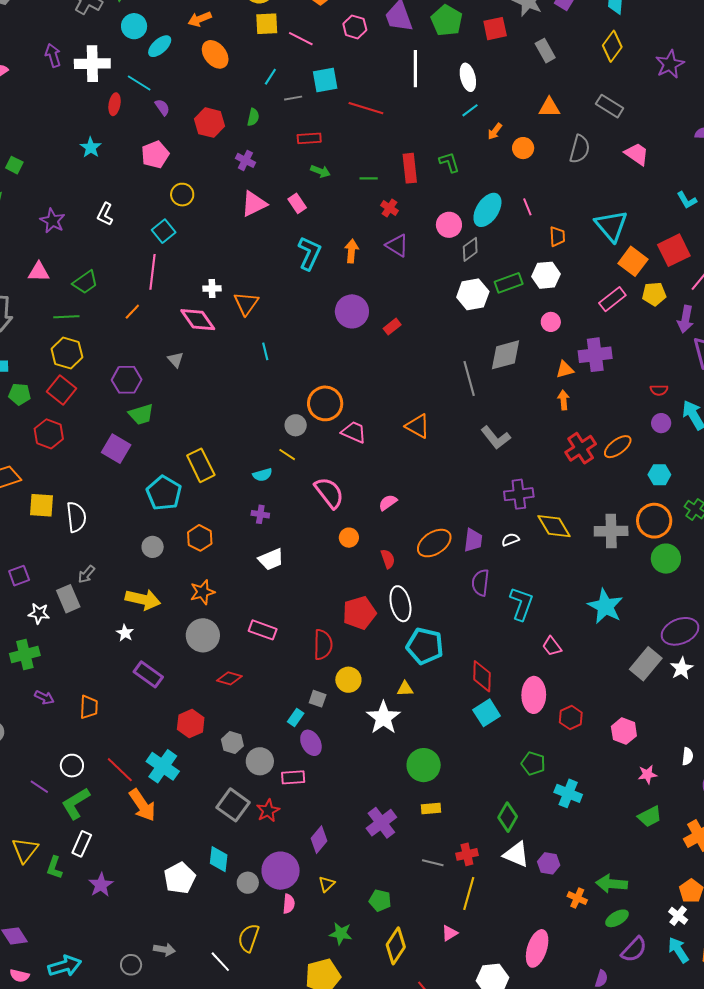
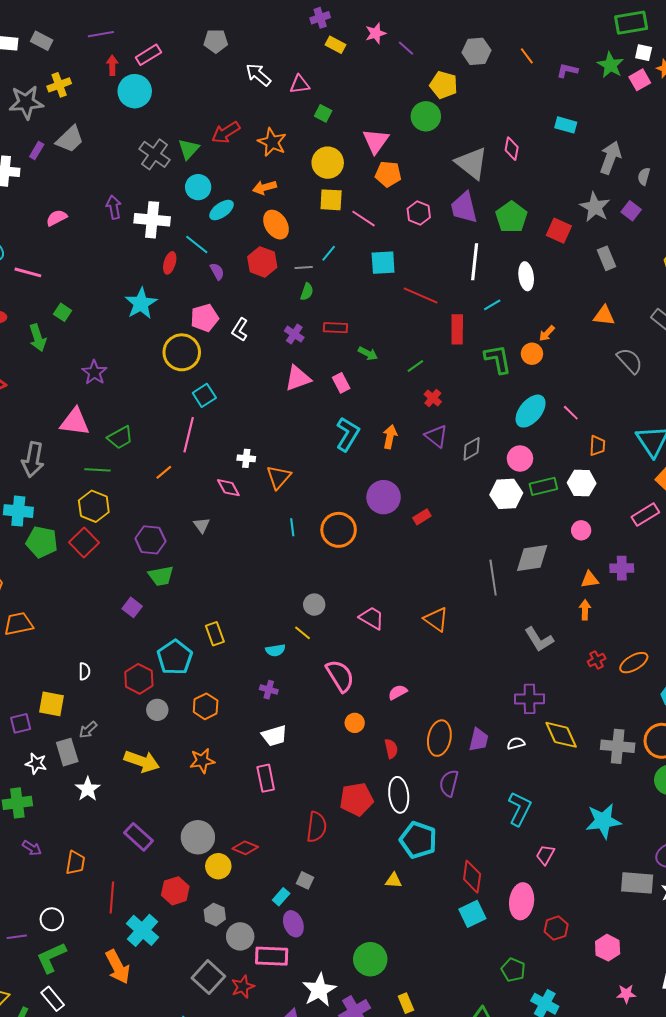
red square: (495, 29) -> (559, 231), turned 30
gray line: (293, 98) -> (304, 268), moved
cyan line: (470, 110) -> (492, 305), moved
red hexagon: (210, 123) -> (262, 262), moved
red rectangle: (309, 138) -> (335, 328), moved
cyan star: (91, 147) -> (141, 303), size x1.5
orange circle: (523, 148) -> (532, 354), moved
gray semicircle: (580, 149) -> (630, 361), turned -64
green L-shape: (449, 162) -> (498, 359), size x1.4
red rectangle: (410, 168) -> (457, 329), moved
green line: (369, 178) -> (415, 366), turned -42
yellow circle: (182, 195) -> (182, 352), moved, size x1.6
pink line: (527, 207) -> (571, 413), turned -30
white L-shape: (105, 214) -> (240, 330), moved
pink circle: (449, 225) -> (520, 458), moved
gray diamond: (470, 249) -> (472, 449), moved
pink triangle: (39, 272) -> (75, 422), size x1.4
pink diamond: (198, 320) -> (228, 488), size x0.7
purple cross: (595, 355) -> (622, 568), size x0.7
green pentagon: (20, 394) -> (42, 542), size x1.4
orange circle: (325, 403) -> (339, 530), moved
red hexagon: (49, 434) -> (139, 679), moved
gray L-shape: (496, 438) -> (539, 639), moved
red cross: (581, 448) -> (597, 660), size x0.6
purple square: (116, 449) -> (132, 607), size x0.7
yellow rectangle: (201, 465) -> (215, 634), size x0.7
yellow square: (42, 505) -> (52, 704), moved
white semicircle: (76, 517) -> (84, 671), size x0.6
orange ellipse: (434, 543) -> (439, 738), turned -52
purple semicircle: (480, 583) -> (449, 783), moved
cyan star: (605, 606) -> (603, 821), turned 30
pink rectangle: (263, 630) -> (266, 778), moved, turned 52
white star: (125, 633) -> (88, 789), moved, size x1.4
gray circle: (203, 635) -> (198, 837), moved
pink trapezoid: (552, 646) -> (545, 855), turned 60
gray rectangle: (646, 664) -> (637, 883), turned 48
red diamond: (229, 678) -> (245, 848), moved
yellow circle: (348, 680) -> (218, 866), moved
white star: (383, 718) -> (319, 990), moved
green circle: (424, 765) -> (370, 959), moved
red line: (120, 770) -> (112, 898), moved, turned 44
pink rectangle: (293, 777) -> (272, 956), size x1.4
purple line: (39, 787) -> (17, 937), turned -48
yellow rectangle: (431, 808) -> (406, 1003), turned 66
white rectangle: (82, 844) -> (53, 999), turned -70

